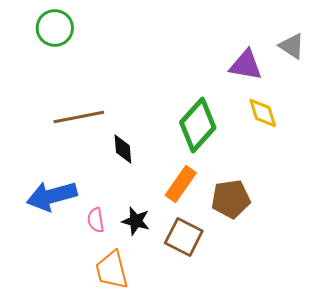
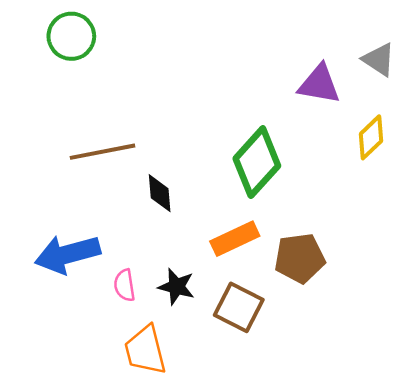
yellow diamond: (263, 113) -> (371, 137), moved, turned 64
orange rectangle: (181, 184) -> (235, 239), turned 30

